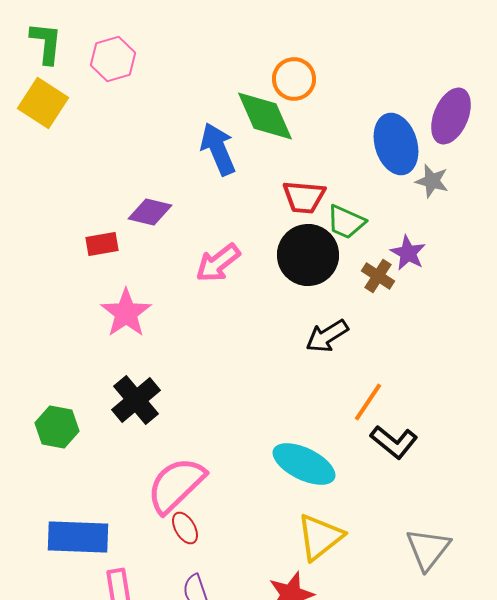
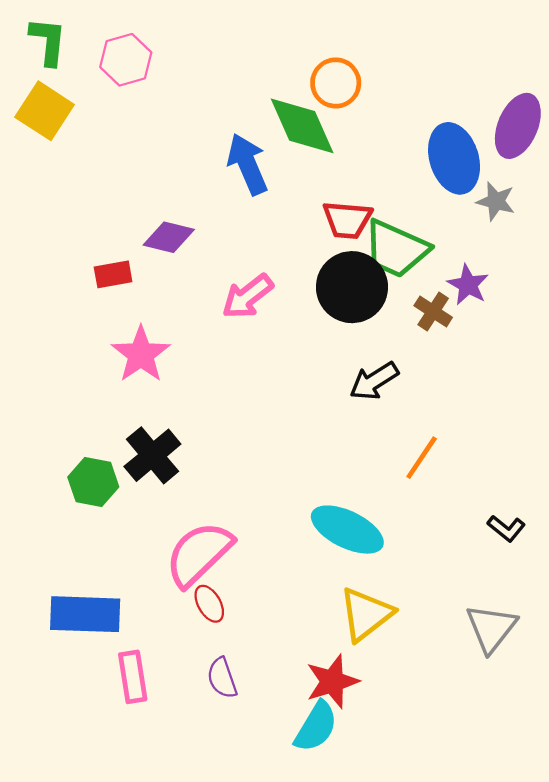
green trapezoid: (346, 222) -> (396, 249), size x1.5
green hexagon: (57, 427) -> (93, 482), moved
black L-shape: (394, 442) -> (506, 528), moved, size x0.7

